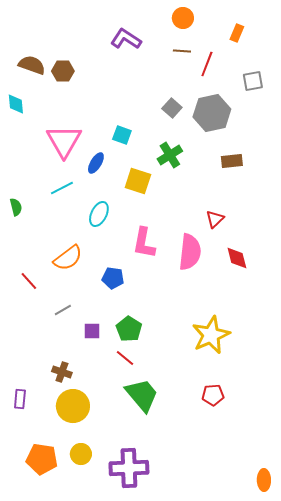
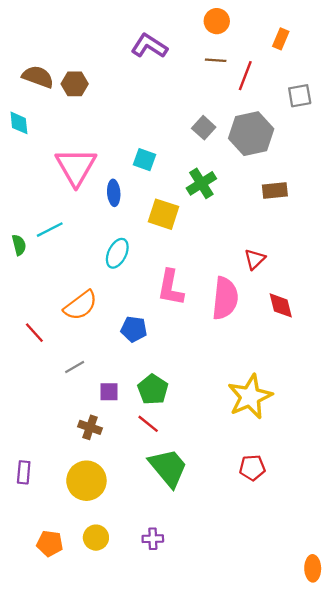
blue ellipse: (96, 163) -> (114, 193), turned -35
cyan line: (62, 188) -> (50, 230), moved
brown cross: (62, 372) -> (90, 427), moved
orange pentagon: (42, 459) -> (50, 543), size x0.7
purple cross: (129, 468) -> (153, 539), moved, size x0.5

